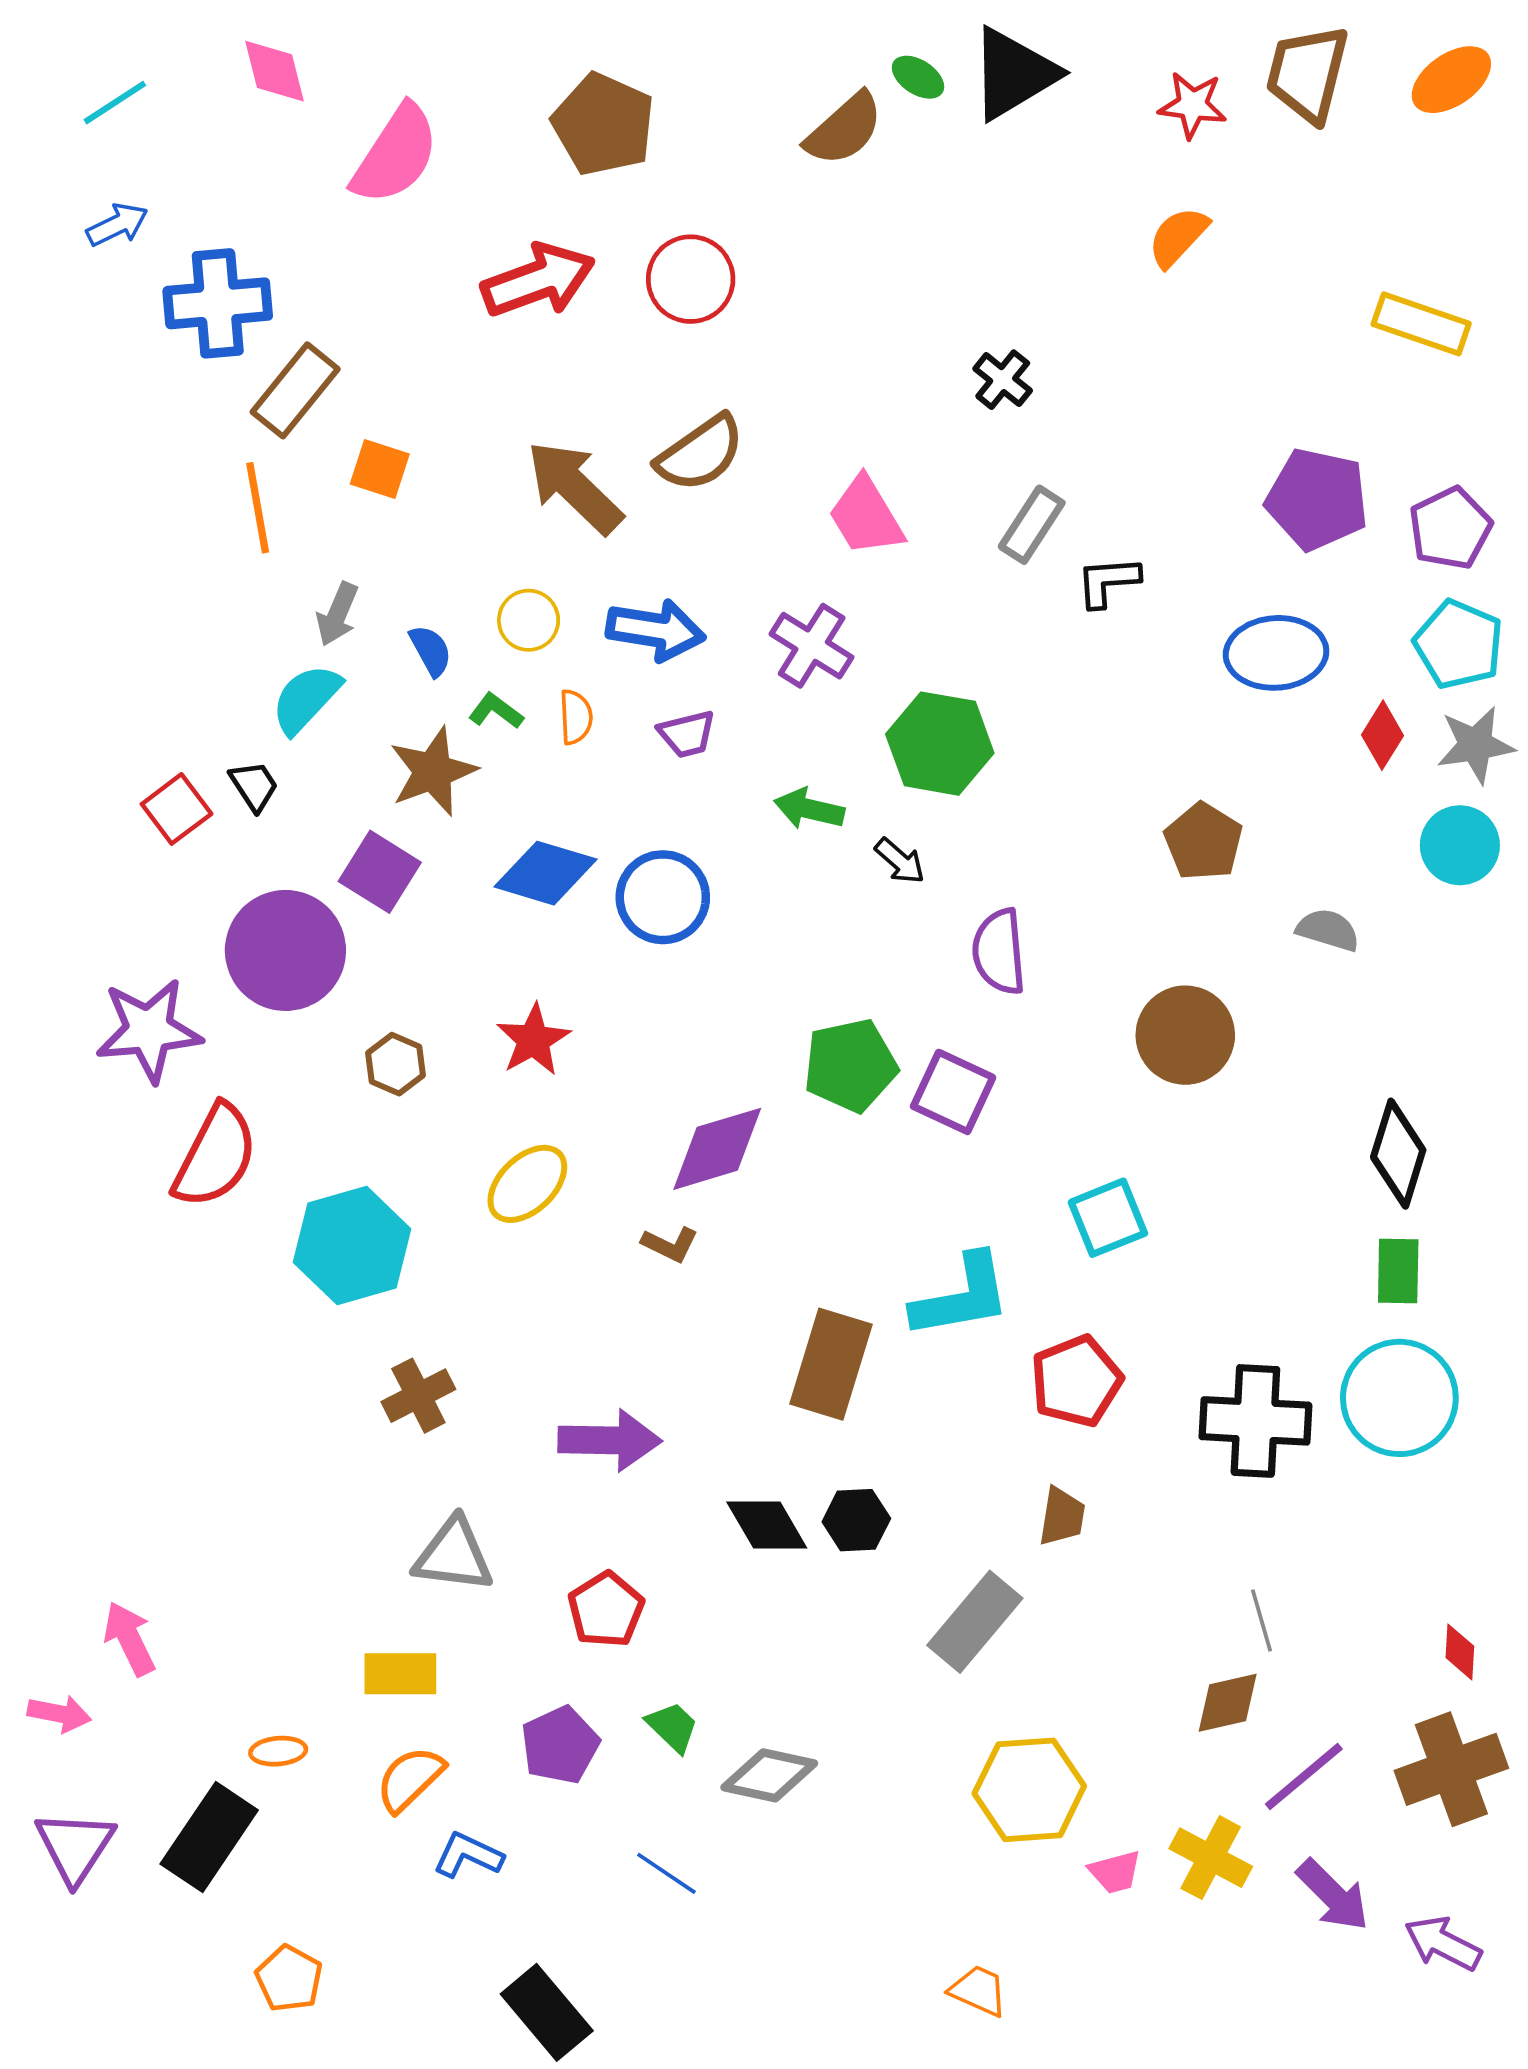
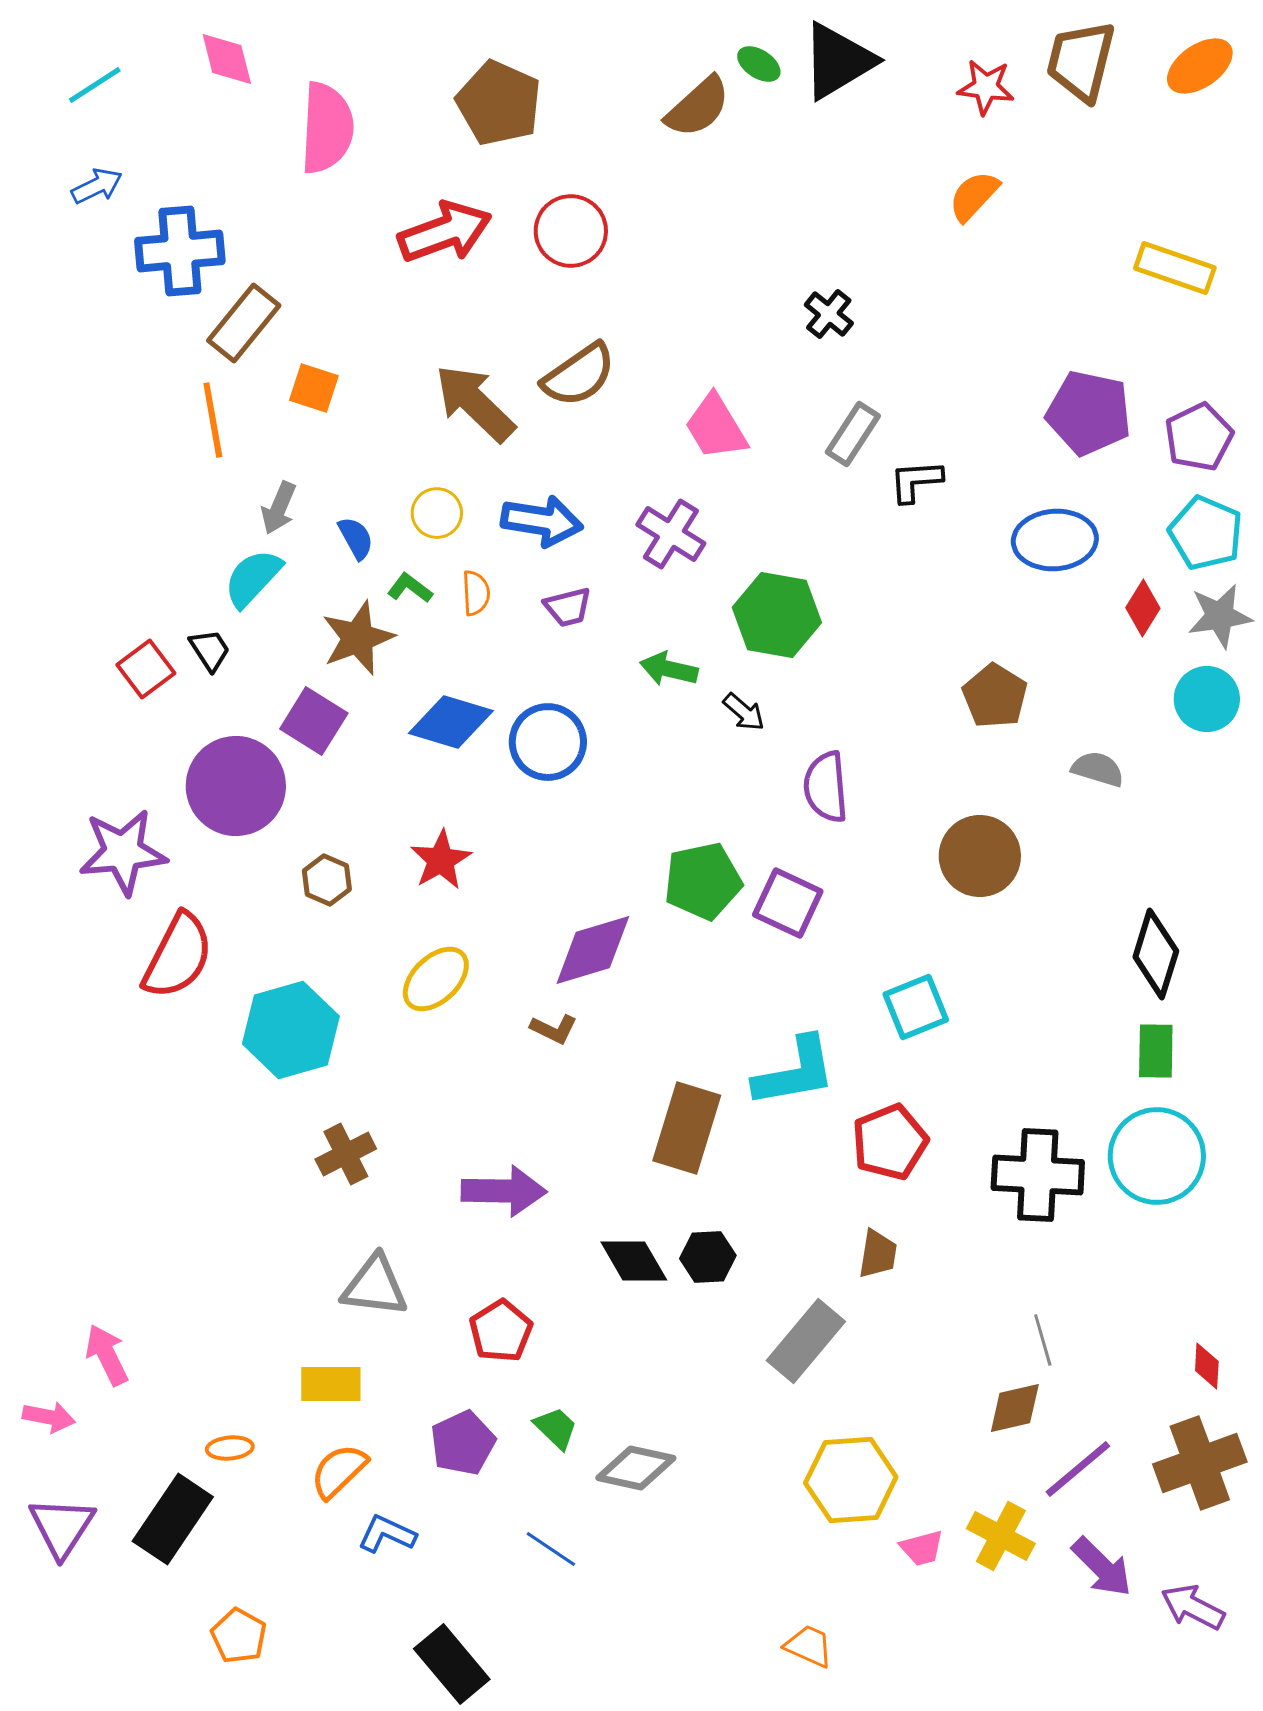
pink semicircle: (396, 155) -> (327, 128), turned -30

